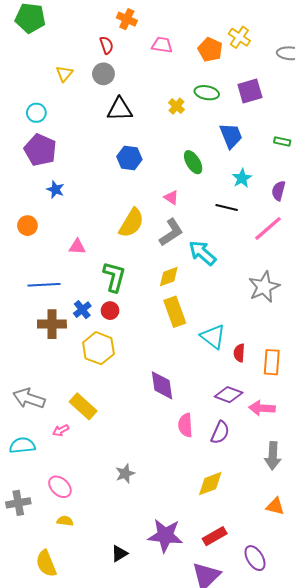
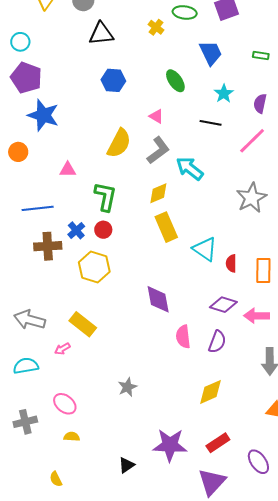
blue star: (55, 189) -> (43, 115), size x1.8
yellow semicircle: (46, 563) -> (56, 479), size x0.6

